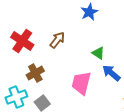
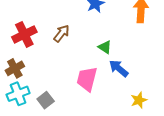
red cross: (22, 41) -> (24, 34), turned 30
brown cross: (35, 73) -> (15, 68), moved

